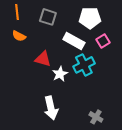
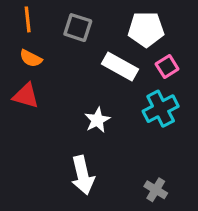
red triangle: (43, 59) -> (26, 96), moved
cyan cross: (84, 65) -> (161, 109), moved

